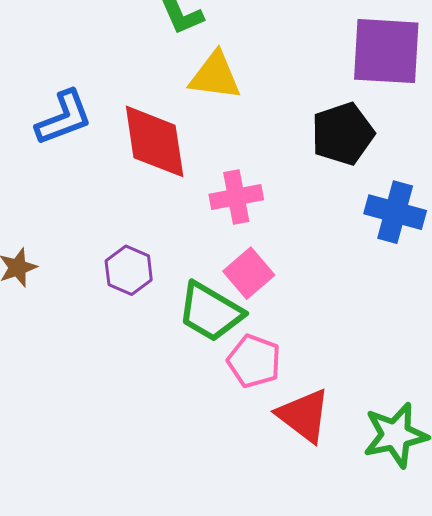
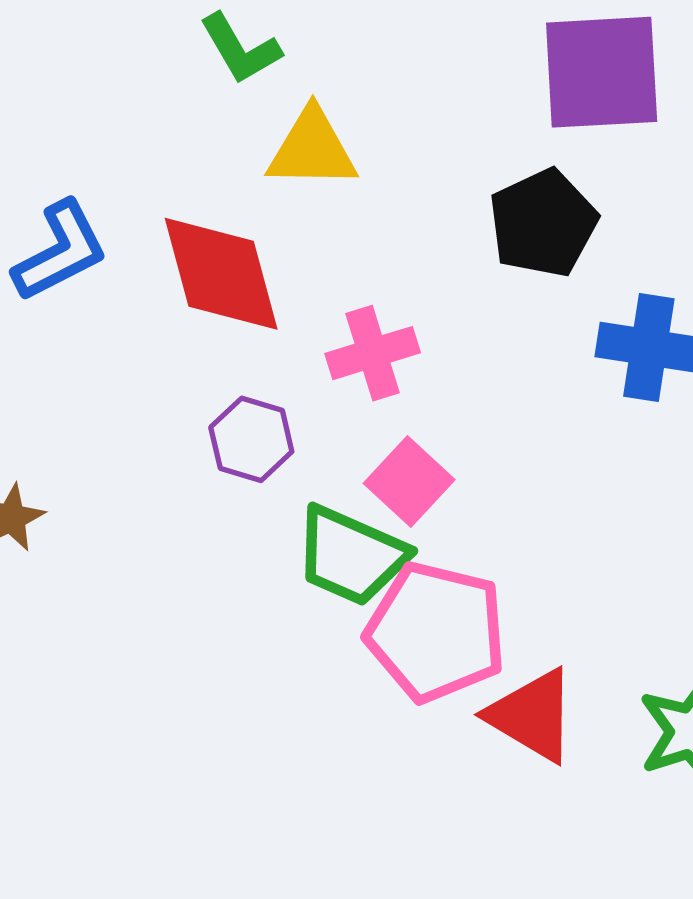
purple hexagon: (129, 270) -> (251, 439), moved
pink pentagon: (254, 361) -> (436, 632), size x1.5

